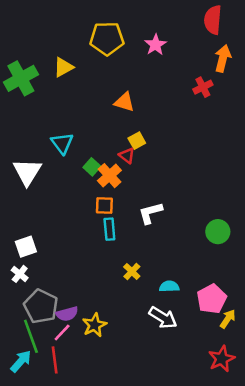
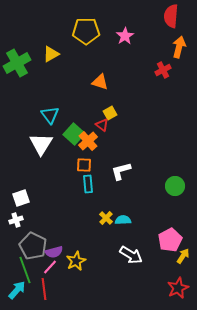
green square: (92, 167) -> (74, 134), size x1.5
white triangle: (27, 172) -> (41, 144), moved
white cross: (20, 274) -> (16, 220), turned 32
cyan semicircle: (169, 286) -> (123, 220), moved

